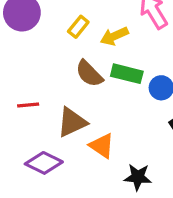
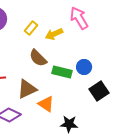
green rectangle: (127, 74) -> (62, 72), moved

